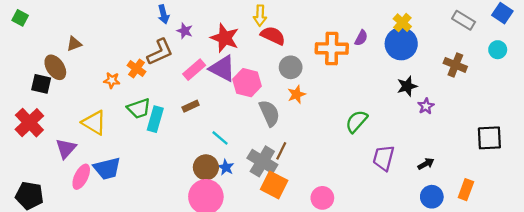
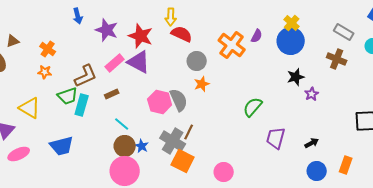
blue arrow: (164, 14) -> (78, 16), moved
gray rectangle: (464, 20) -> (344, 32), moved
purple star: (185, 31) -> (107, 30), size x1.6
orange cross: (332, 48) -> (232, 45), turned 36
brown L-shape: (160, 52) -> (86, 76), moved
orange cross: (136, 68) -> (48, 49), moved
pink hexagon: (247, 83) -> (160, 102), moved
cyan line: (220, 138) -> (122, 124), moved
blue trapezoid: (107, 168) -> (62, 146), moved
pink ellipse: (81, 177) -> (19, 154), turned 40

